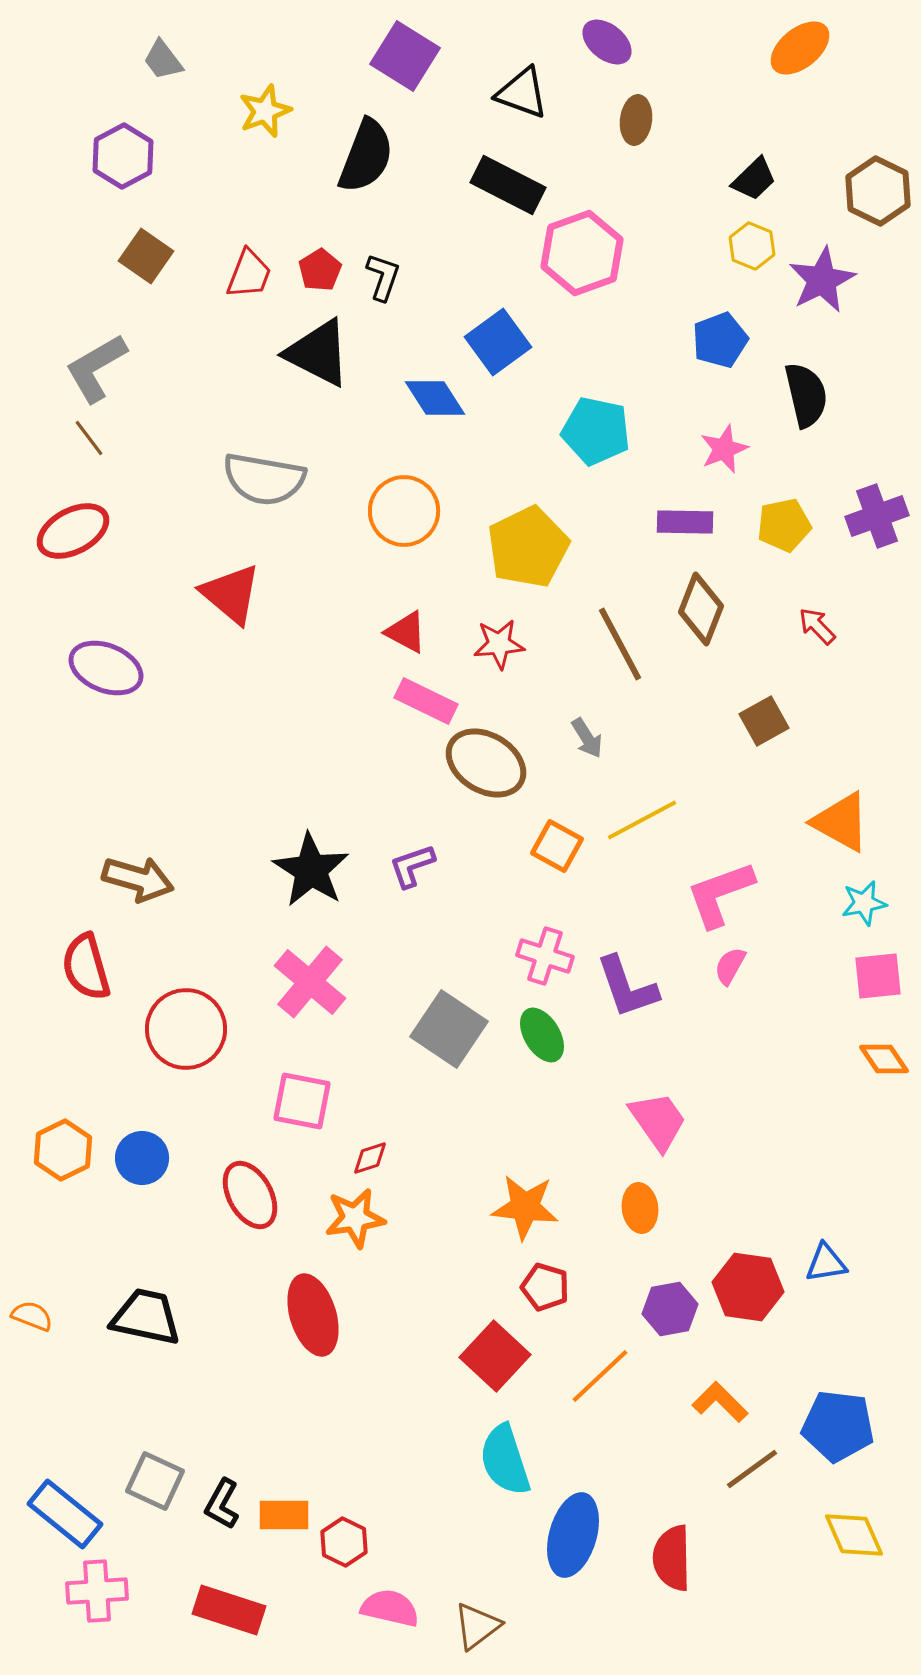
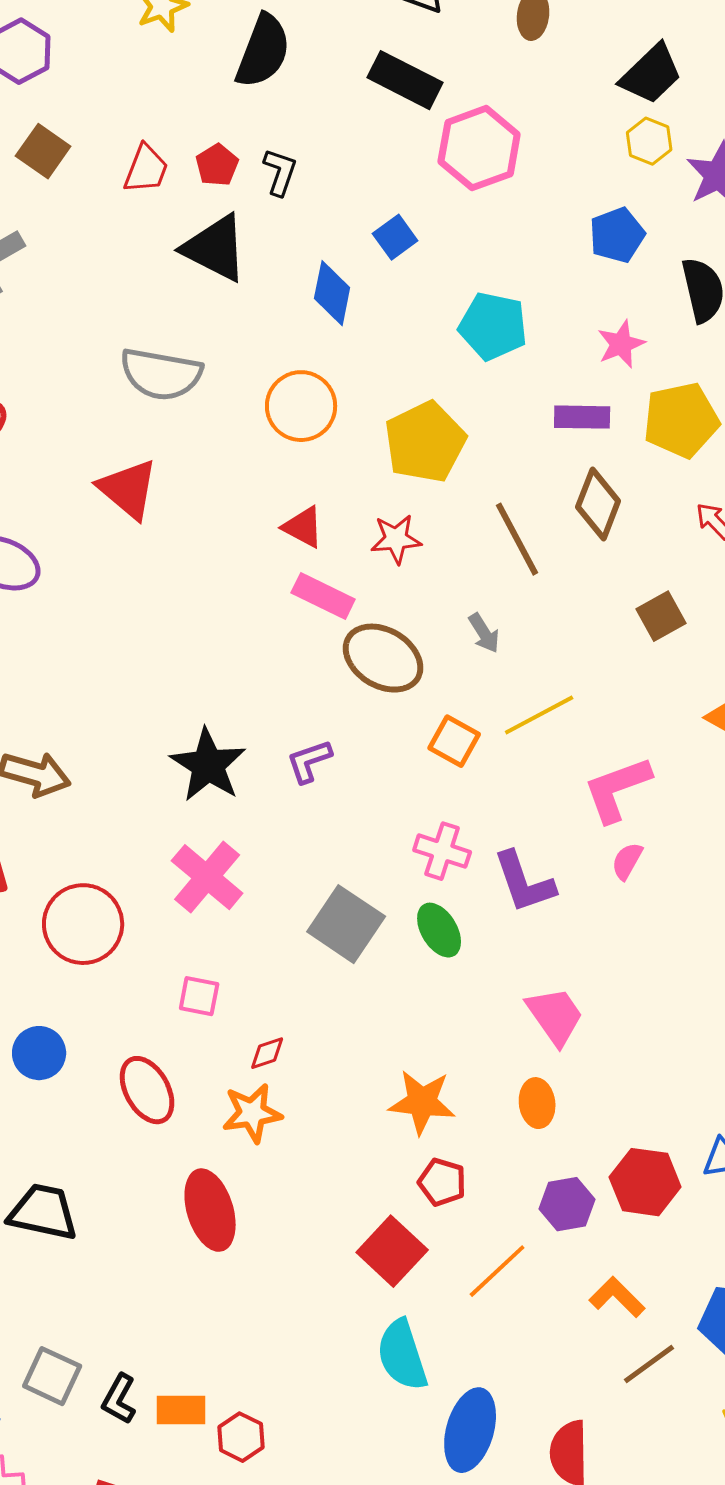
black trapezoid: (754, 179) -> (651, 74), size x1.4
blue square: (498, 342) -> (395, 237), size x0.7
blue diamond: (435, 398) -> (332, 293), turned 44
yellow pentagon: (784, 525) -> (681, 420), size x1.4
pink square: (302, 1101) -> (199, 996), size x0.7

